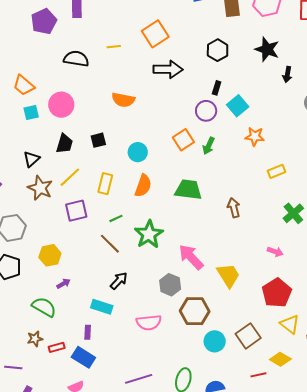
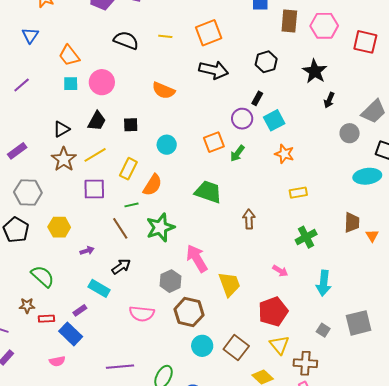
orange semicircle: (143, 186) -> (153, 185), moved
purple arrow: (64, 284) -> (87, 251), moved
purple rectangle: (88, 332) -> (80, 310), turned 40
brown square: (248, 336) -> (236, 348), turned -30

